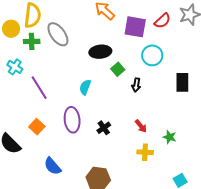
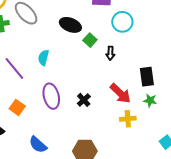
black ellipse: (100, 52) -> (70, 25), turned 35
black rectangle: (182, 82) -> (147, 77), moved
cyan semicircle: (85, 87) -> (43, 58), moved
red arrow: (141, 126) -> (120, 93), size x1.6

